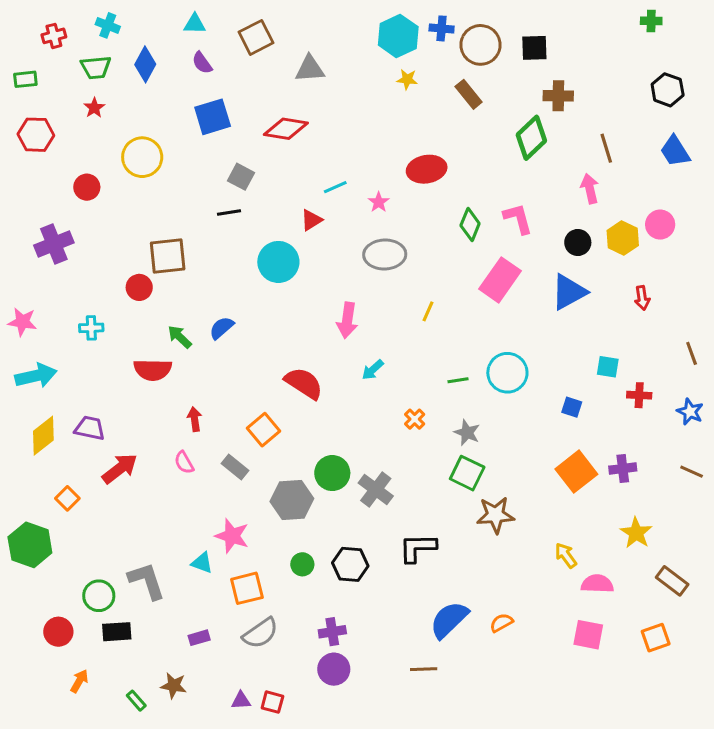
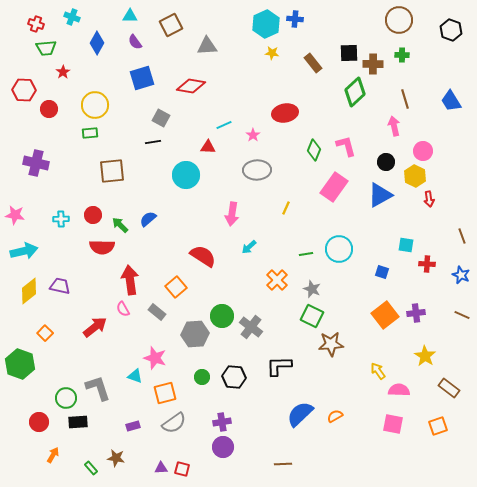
green cross: (651, 21) -> (402, 55), moved
red cross: (54, 36) -> (36, 24), turned 35
brown circle: (480, 45) -> (399, 20), moved
black square: (534, 48) -> (349, 53), moved
green trapezoid: (96, 67) -> (46, 48), moved
green rectangle: (25, 79) -> (90, 133), moved
black hexagon: (668, 90) -> (451, 30), moved
red circle: (87, 187) -> (49, 109), moved
red triangle: (311, 220) -> (208, 147), turned 35
pink circle: (660, 225) -> (423, 151), moved
yellow hexagon: (623, 238) -> (415, 176), moved
purple cross: (54, 244) -> (36, 163), turned 35
red circle: (139, 287) -> (93, 215), moved
red arrow: (195, 419) -> (130, 280), size x1.8
orange cross: (415, 419) -> (277, 280), size x1.5
red arrow: (120, 469) -> (95, 327), moved
brown line: (424, 669) -> (283, 464), moved

